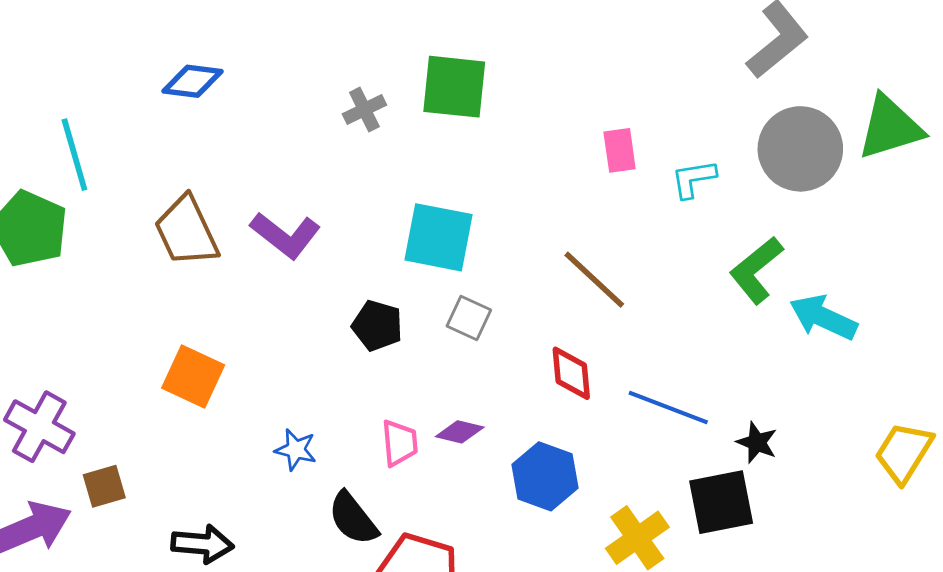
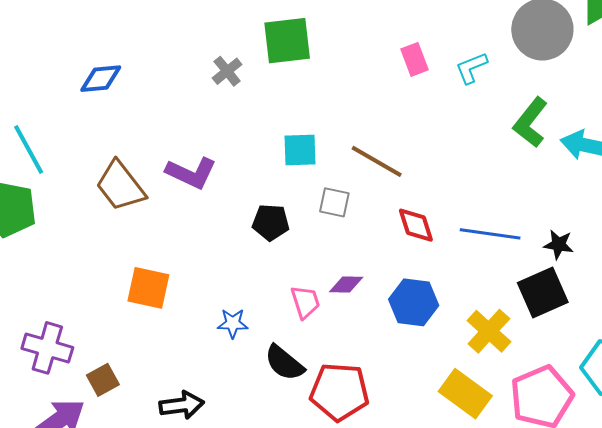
cyan square: (438, 237) -> (300, 150), size x0.7
brown line: (594, 280) -> (377, 161), moved

